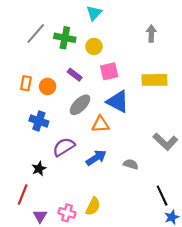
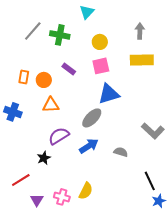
yellow circle: (94, 46) -> (100, 42), moved
yellow rectangle: (155, 80) -> (142, 60), moved
blue triangle: (118, 102) -> (109, 94), turned -45
gray ellipse: (80, 105) -> (92, 118), moved
blue cross: (39, 121) -> (13, 112), moved
orange triangle: (100, 124) -> (51, 105), moved
black star: (39, 169) -> (44, 158), moved
red line: (23, 194) -> (21, 180), turned 36

